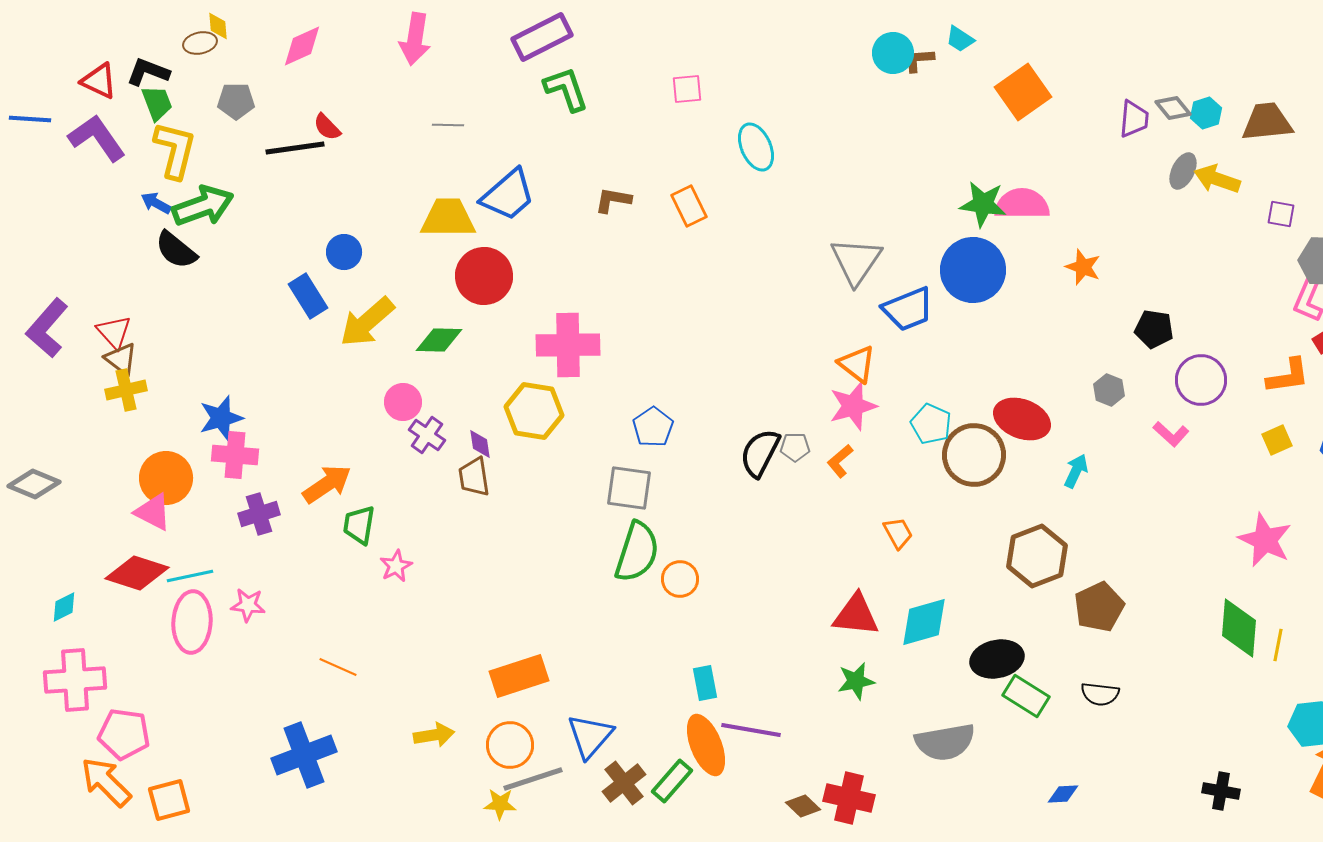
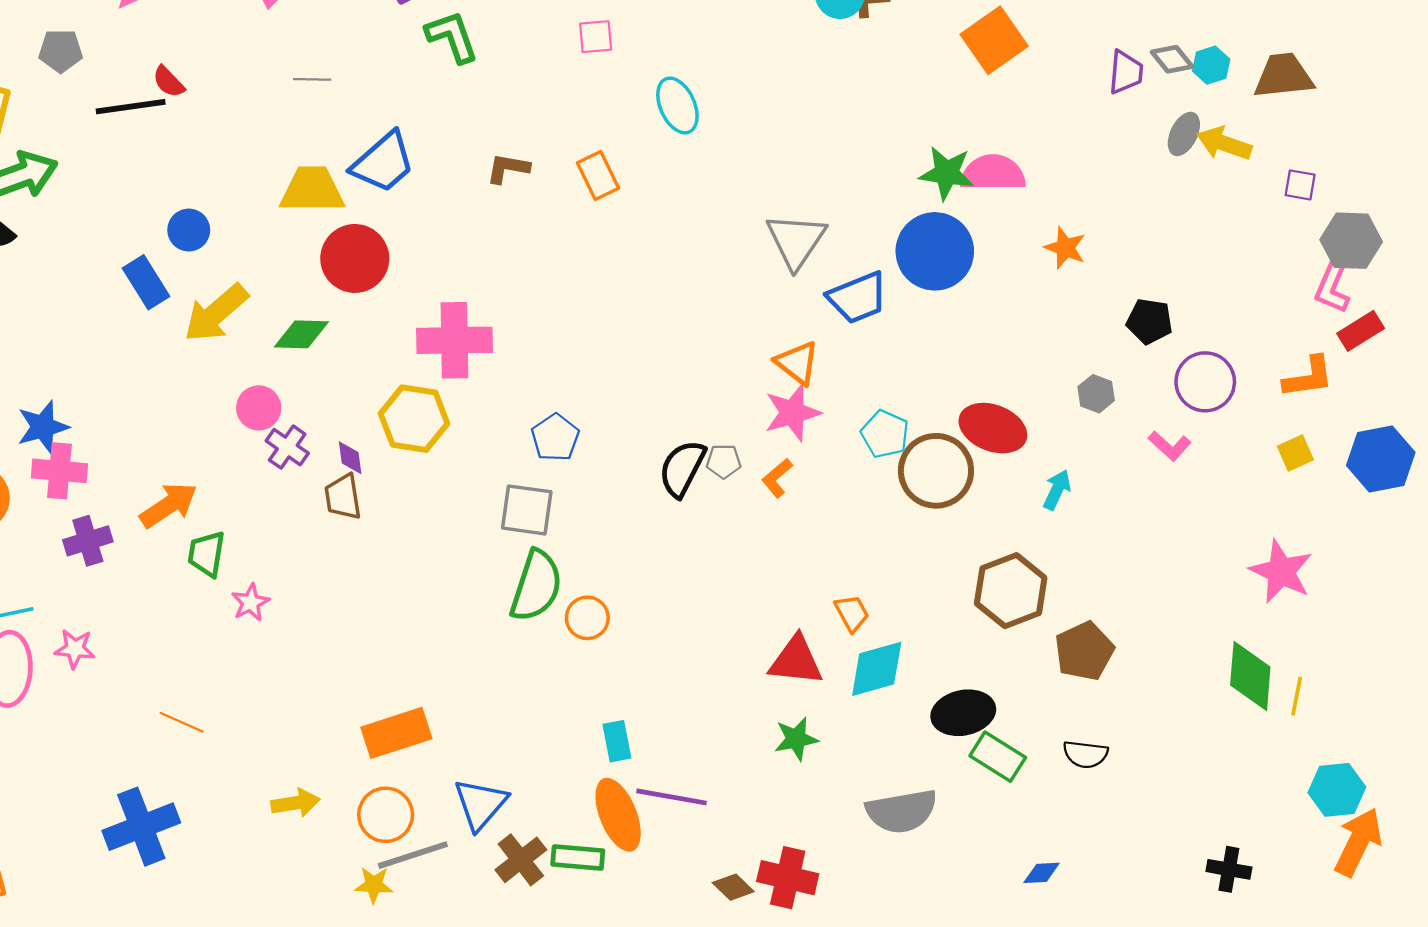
orange trapezoid: (898, 533) -> (852, 613), moved
green rectangle: (672, 781) -> (578, 857), turned 54

